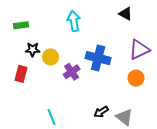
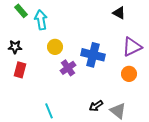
cyan arrow: (74, 21) -> (41, 20), moved
green rectangle: (21, 25) -> (21, 11), moved, turned 56
black star: (33, 50) -> (15, 47), moved
yellow circle: (51, 57) -> (55, 47), moved

